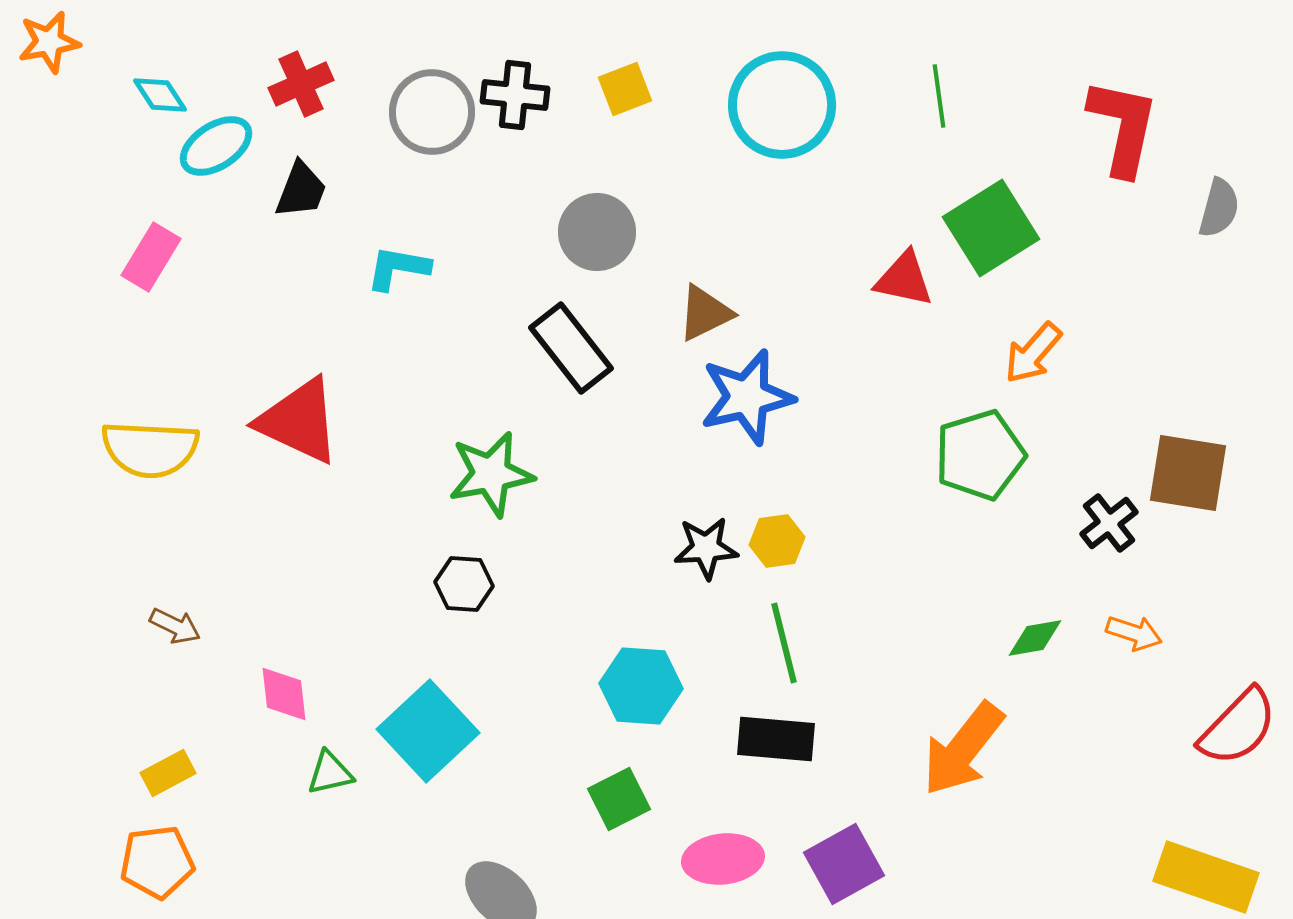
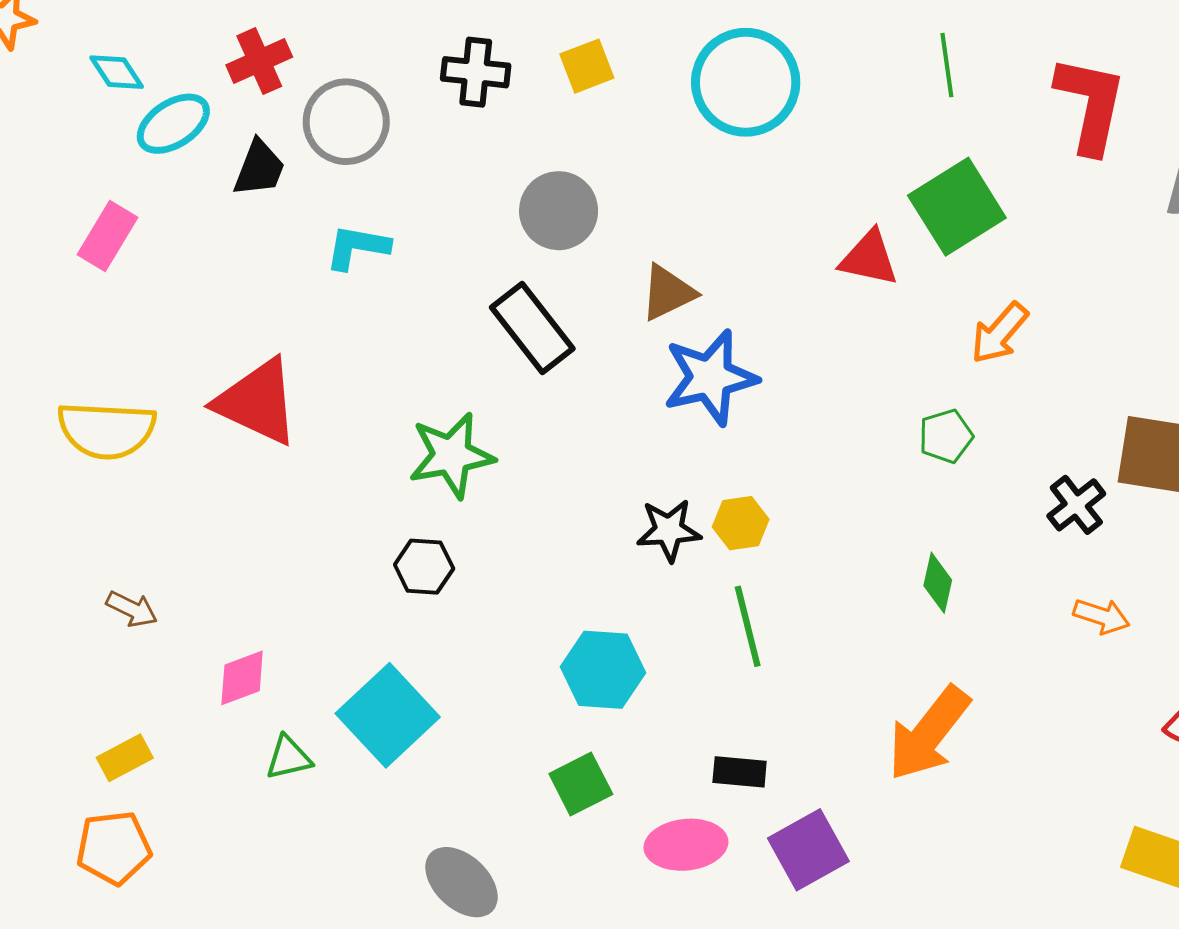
green line: (939, 96) -> (947, 65), moved
gray circle: (432, 112) -> (346, 122), moved
green pentagon: (980, 455) -> (946, 436), size x0.6
green diamond: (1035, 638) -> (938, 583), moved, turned -68
pink diamond: (284, 694) -> (242, 678), turned 76
black rectangle: (776, 739) -> (740, 772), moved, size x0.7

